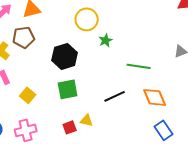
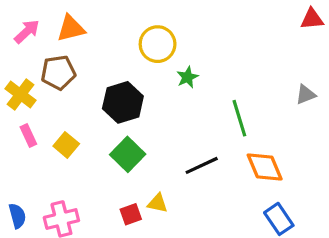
green line: (139, 66) -> (239, 118), turned 65
green square: (68, 89) -> (128, 154), turned -35
yellow square: (28, 95) -> (66, 145), moved

